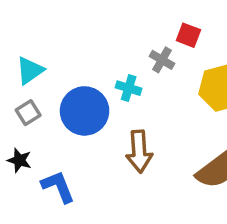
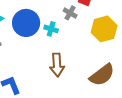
blue circle: (85, 111) -> (26, 23), moved

